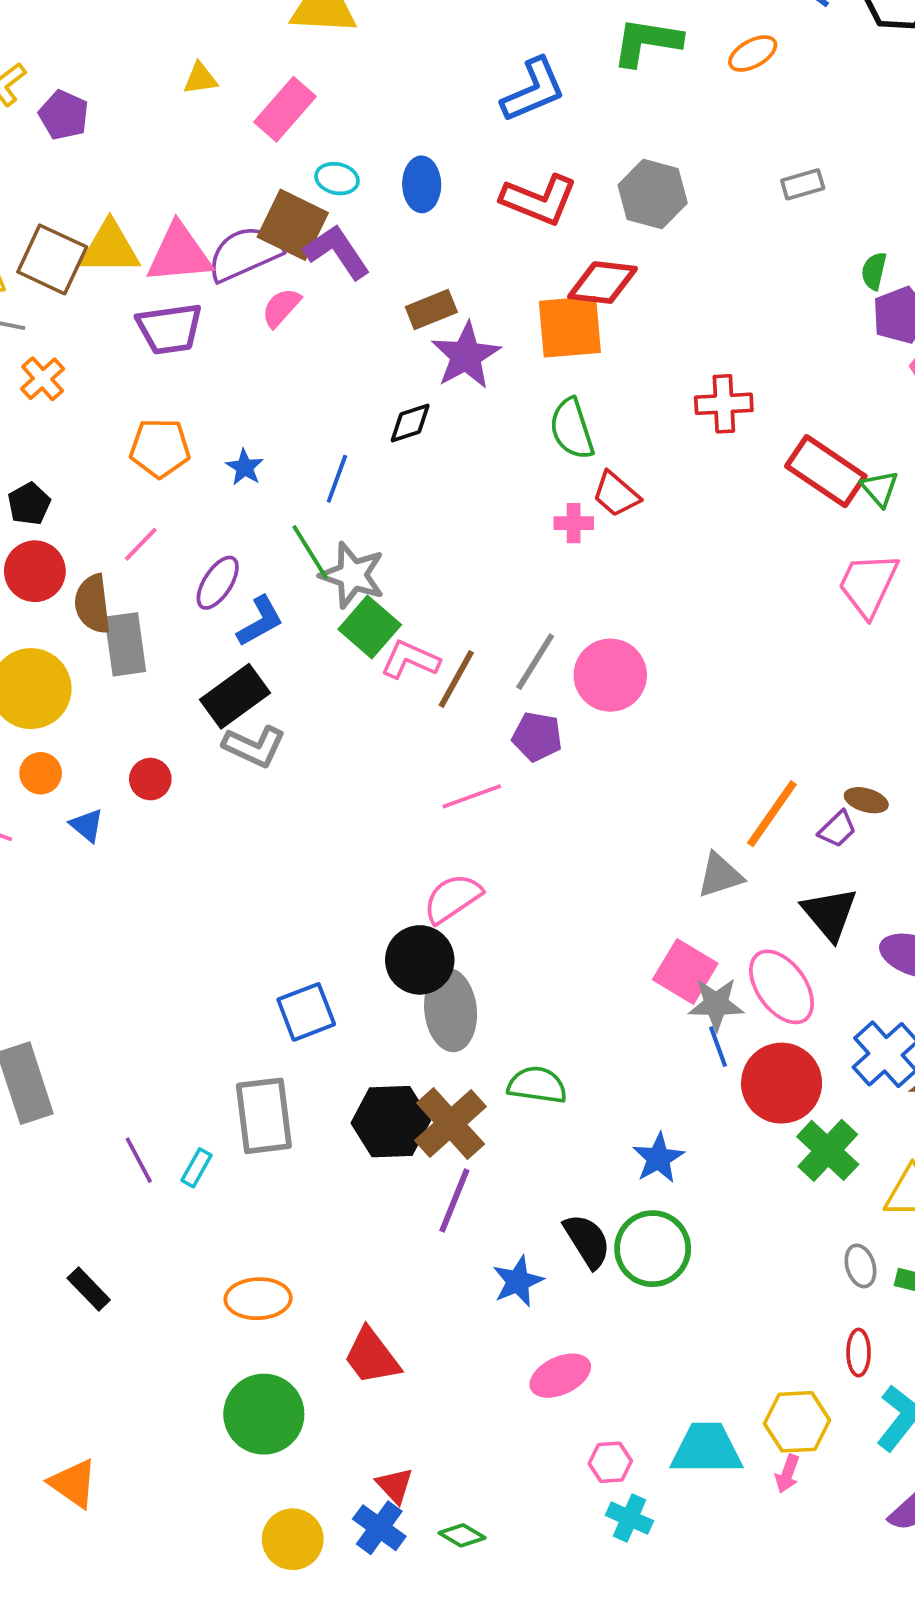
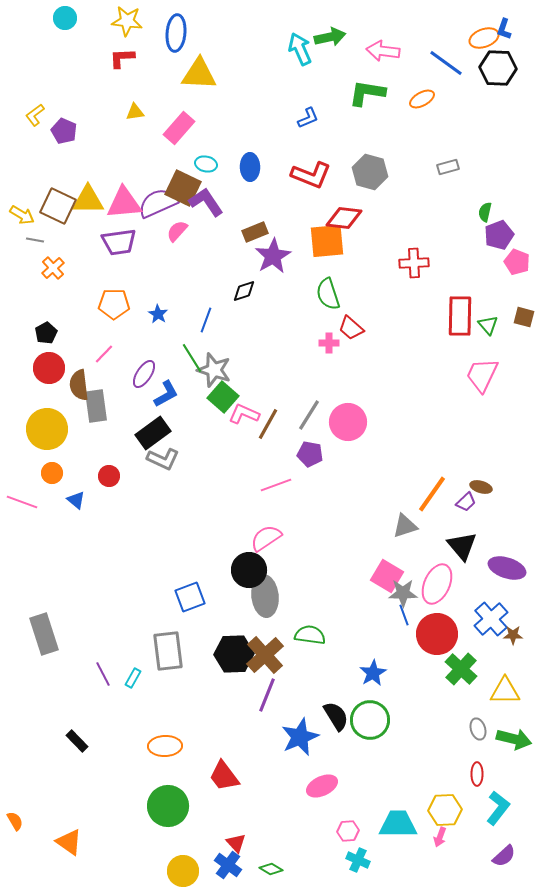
blue L-shape: (533, 90) -> (308, 118), size x0.6
red cross: (724, 404) -> (414, 263), moved
red rectangle: (826, 471) -> (460, 316), turned 57
pink ellipse: (782, 987) -> (437, 584), turned 60
blue star: (518, 1281) -> (300, 737), size x1.4

